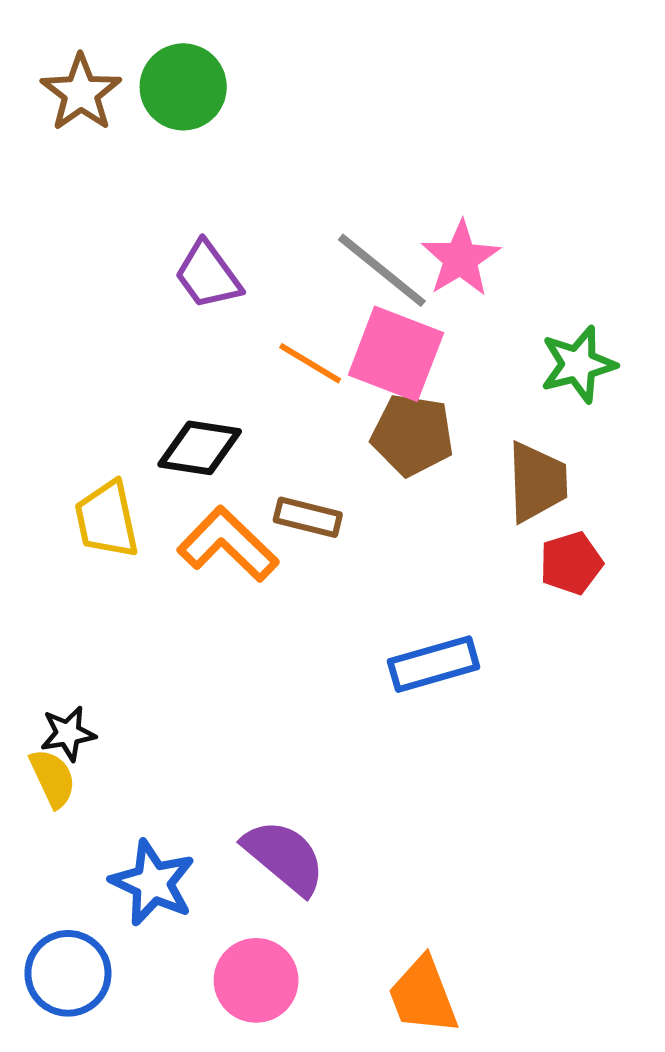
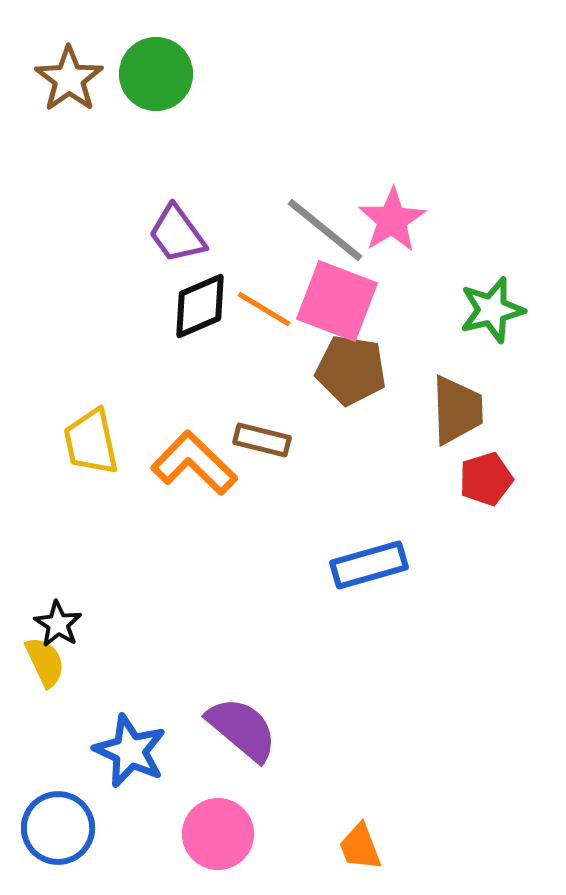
black diamond: (200, 448) -> (200, 306), moved, turned -32
black star: (68, 733) -> (58, 624), turned -30
orange trapezoid: (423, 996) -> (360, 847), size x0.7

